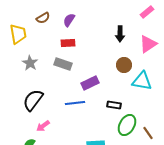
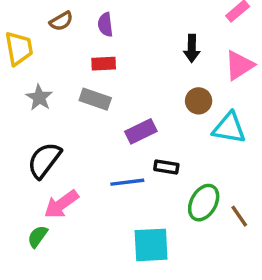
purple semicircle: (69, 20) -> (105, 25), turned -40
blue line: (75, 103) -> (127, 182), moved
black rectangle: (114, 105) -> (166, 167), moved
pink arrow: (43, 126) -> (61, 204), size x1.5

